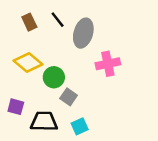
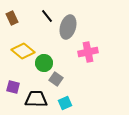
brown rectangle: (29, 22) -> (12, 18), moved

